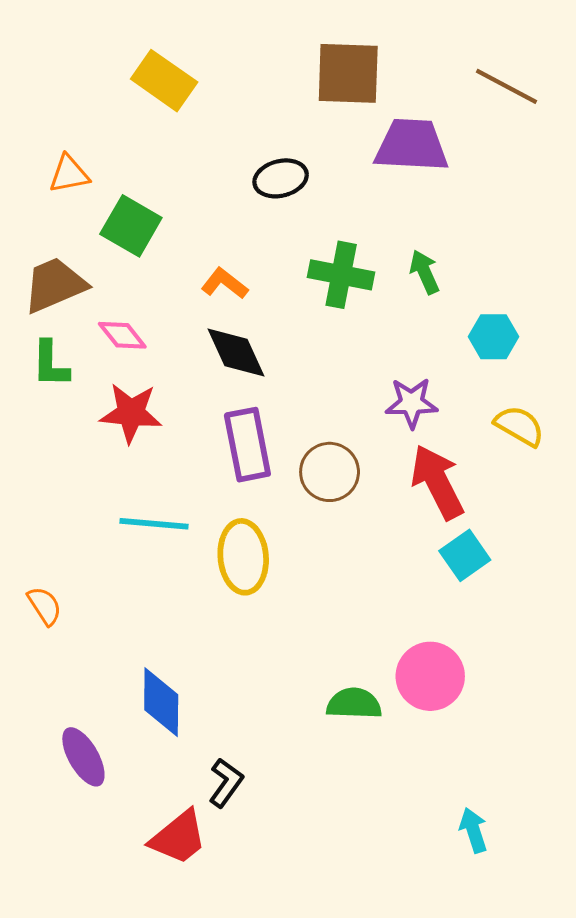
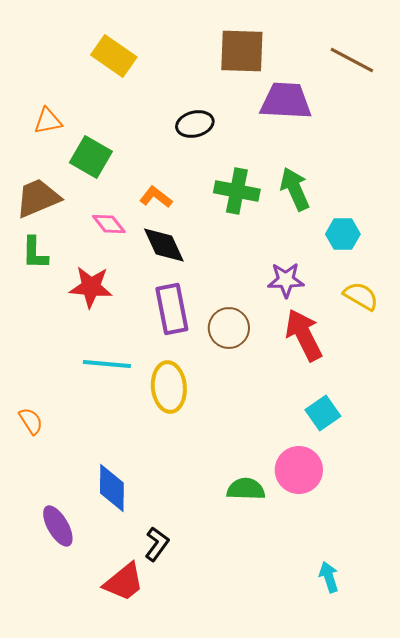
green arrow: (424, 272) -> (295, 189), size x1.4
pink diamond: (122, 335) -> (109, 224), moved
cyan square: (465, 555) -> (323, 413), moved

